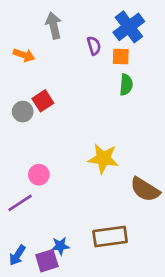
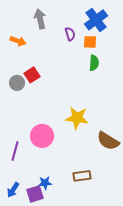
pink circle: (39, 175) -> (42, 136), moved, size x1.5
purple line: (20, 203) -> (15, 151), turned -42
brown rectangle: (110, 236) -> (82, 176), size x0.7

